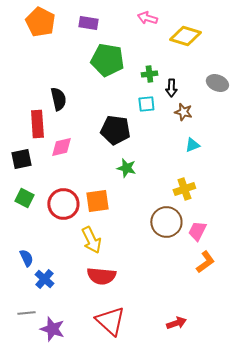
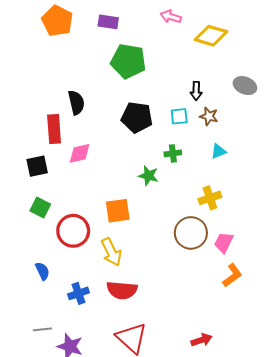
green cross: (149, 74) -> (173, 153), moved
cyan square: (146, 104) -> (179, 116), moved
black pentagon: (115, 130) -> (137, 117), moved
red circle: (63, 204) -> (73, 231), moved
blue cross: (44, 279) -> (78, 293), moved, turned 30

